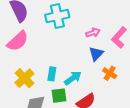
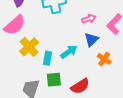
yellow cross: (24, 78) -> (29, 47), moved
cyan arrow: (73, 78) -> (69, 52), moved

